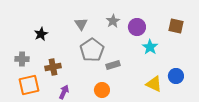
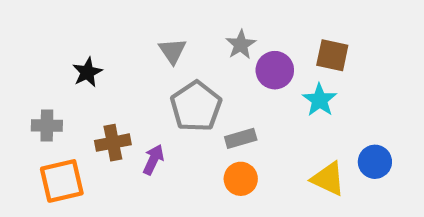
brown square: (176, 26) -> (332, 55), moved
purple circle: (137, 27) -> (275, 70), moved
orange circle: (102, 90) -> (241, 179), moved
purple arrow: (64, 92) -> (153, 160), moved

